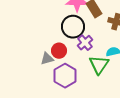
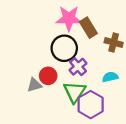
green triangle: (99, 65) -> (75, 92), moved
purple hexagon: (65, 76) -> (91, 105), moved

